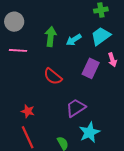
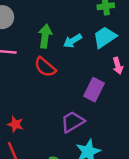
purple rectangle: (91, 68) -> (94, 90), moved
red semicircle: (53, 76) -> (45, 67), moved

